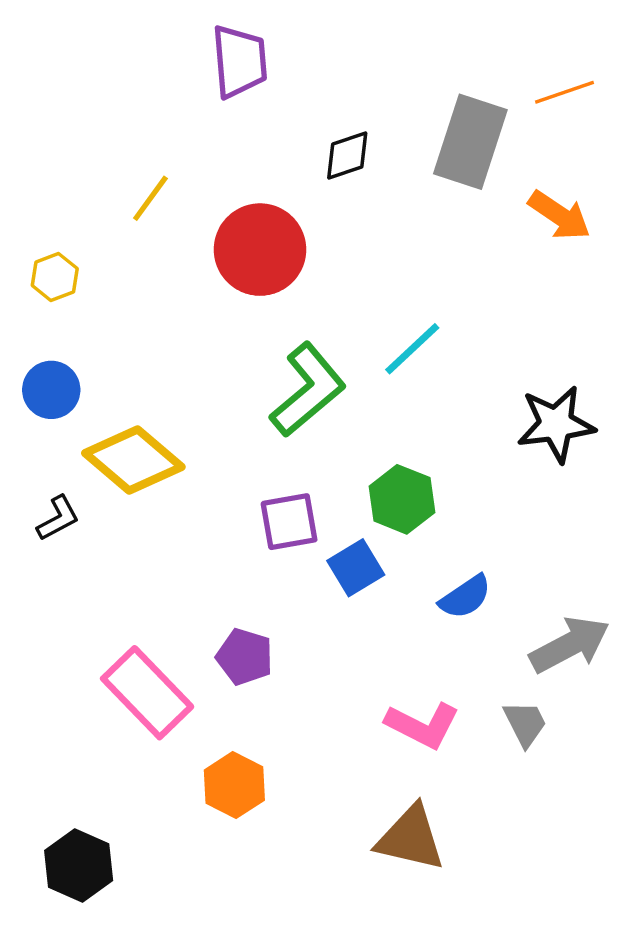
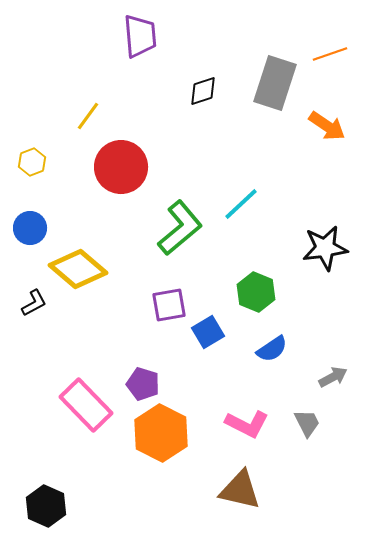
red circle: (260, 250) -> (121, 167), moved
green hexagon: (402, 499) -> (256, 292), moved
gray arrow: (570, 645) -> (333, 377), size x0.6
orange hexagon: (234, 785) -> (161, 433), moved, size x1.5

